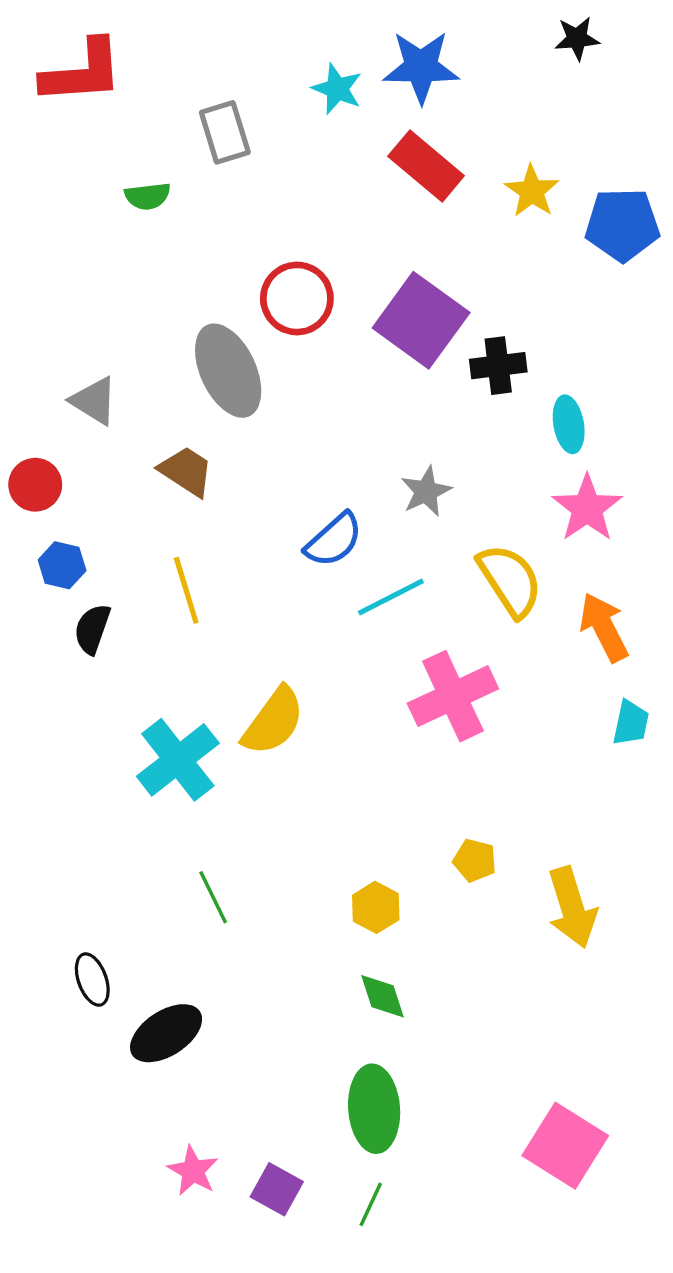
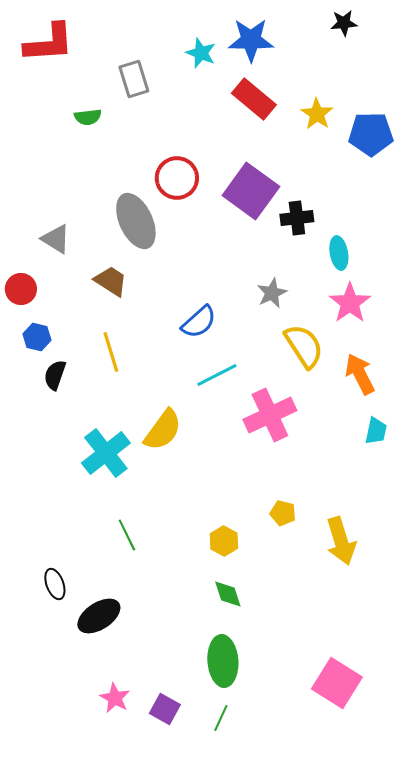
gray star: (426, 491) -> (272, 293), moved
cyan line: (391, 597) -> (217, 375), moved

